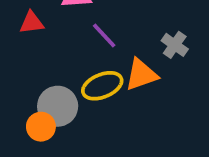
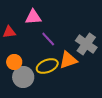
gray cross: (175, 45) -> (86, 44), size x1.5
orange circle: (41, 127) -> (14, 62), moved

